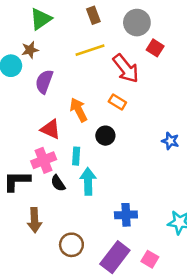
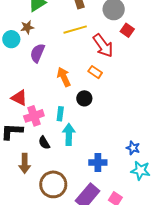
red triangle: (51, 129) -> (19, 98), moved
blue star: (170, 141) -> (133, 148), moved
black semicircle: (58, 183) -> (44, 143), moved
brown circle: (71, 245) -> (53, 184), size x1.4

